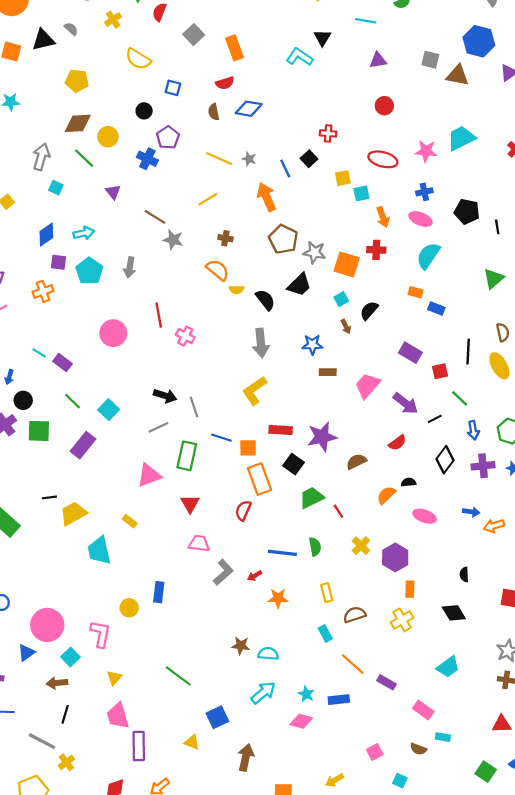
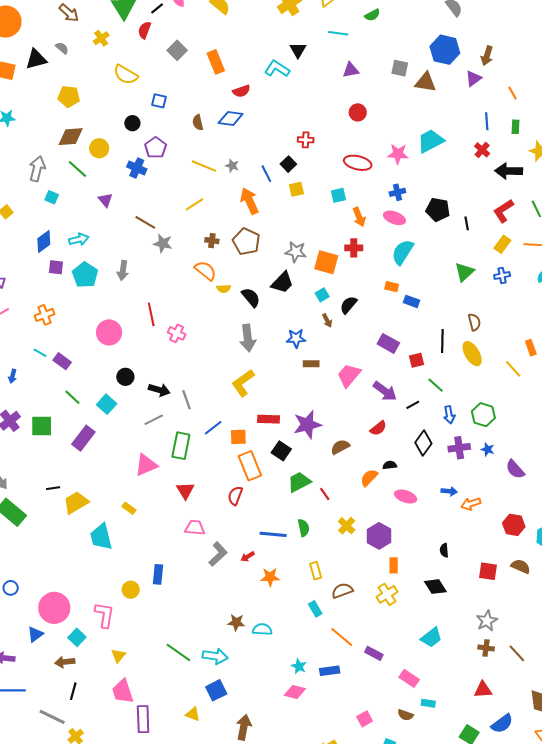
red semicircle: (225, 83) -> (241, 91), moved
yellow square: (343, 178) -> (296, 189), moved
brown pentagon: (283, 239) -> (246, 242), moved
orange cross: (43, 291) -> (45, 315), moved
black circle: (23, 400) -> (125, 377), moved
blue line: (221, 438) -> (213, 428), turned -54
cyan arrow: (263, 693) -> (215, 656), moved, turned 50

